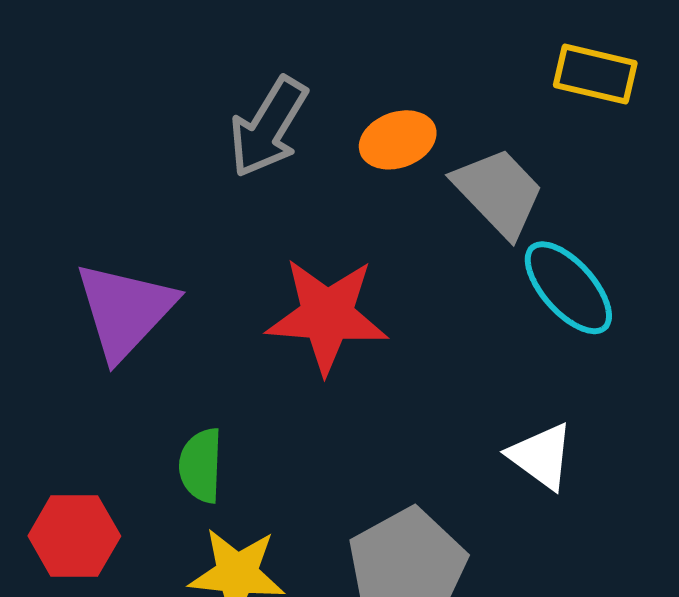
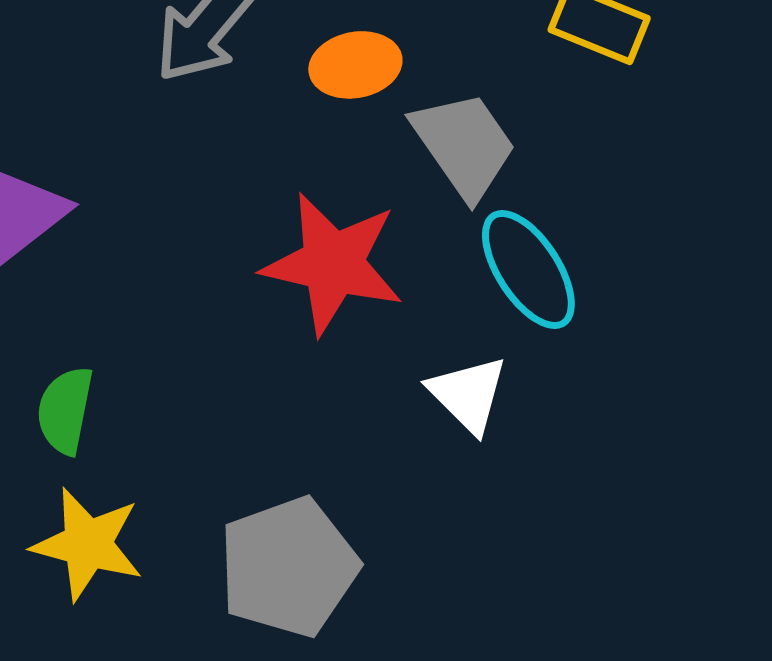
red star: (327, 316) -> (333, 264), moved
white triangle: (541, 456) -> (468, 394), moved

